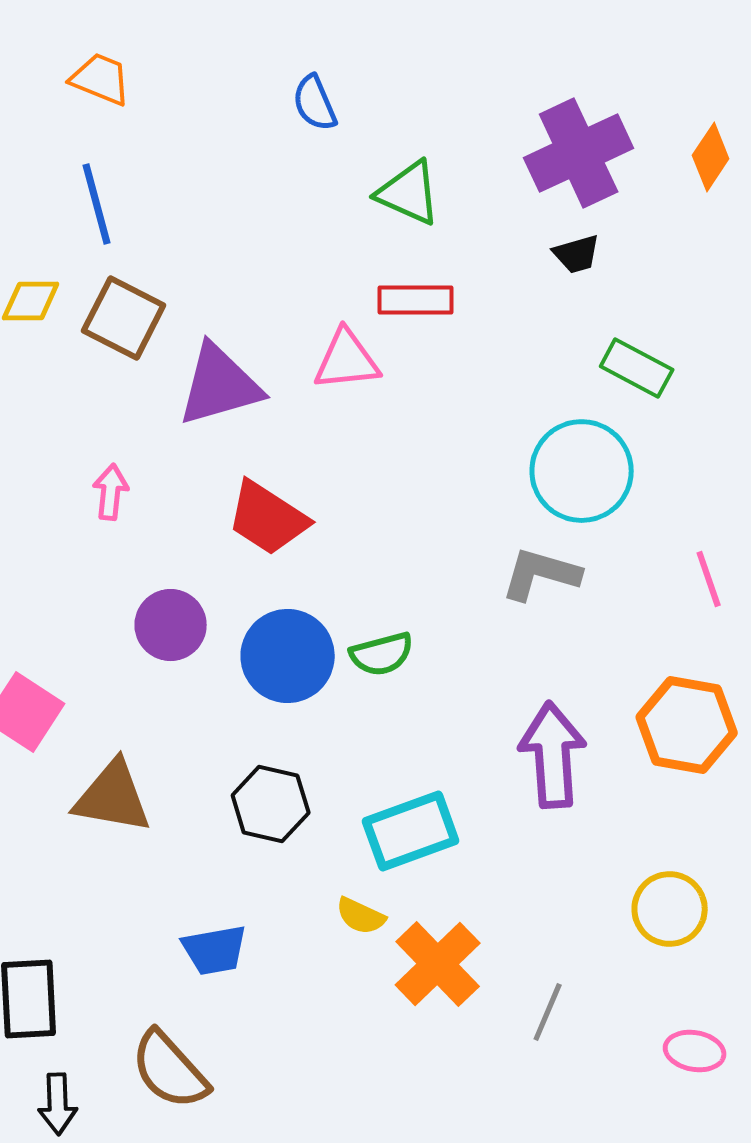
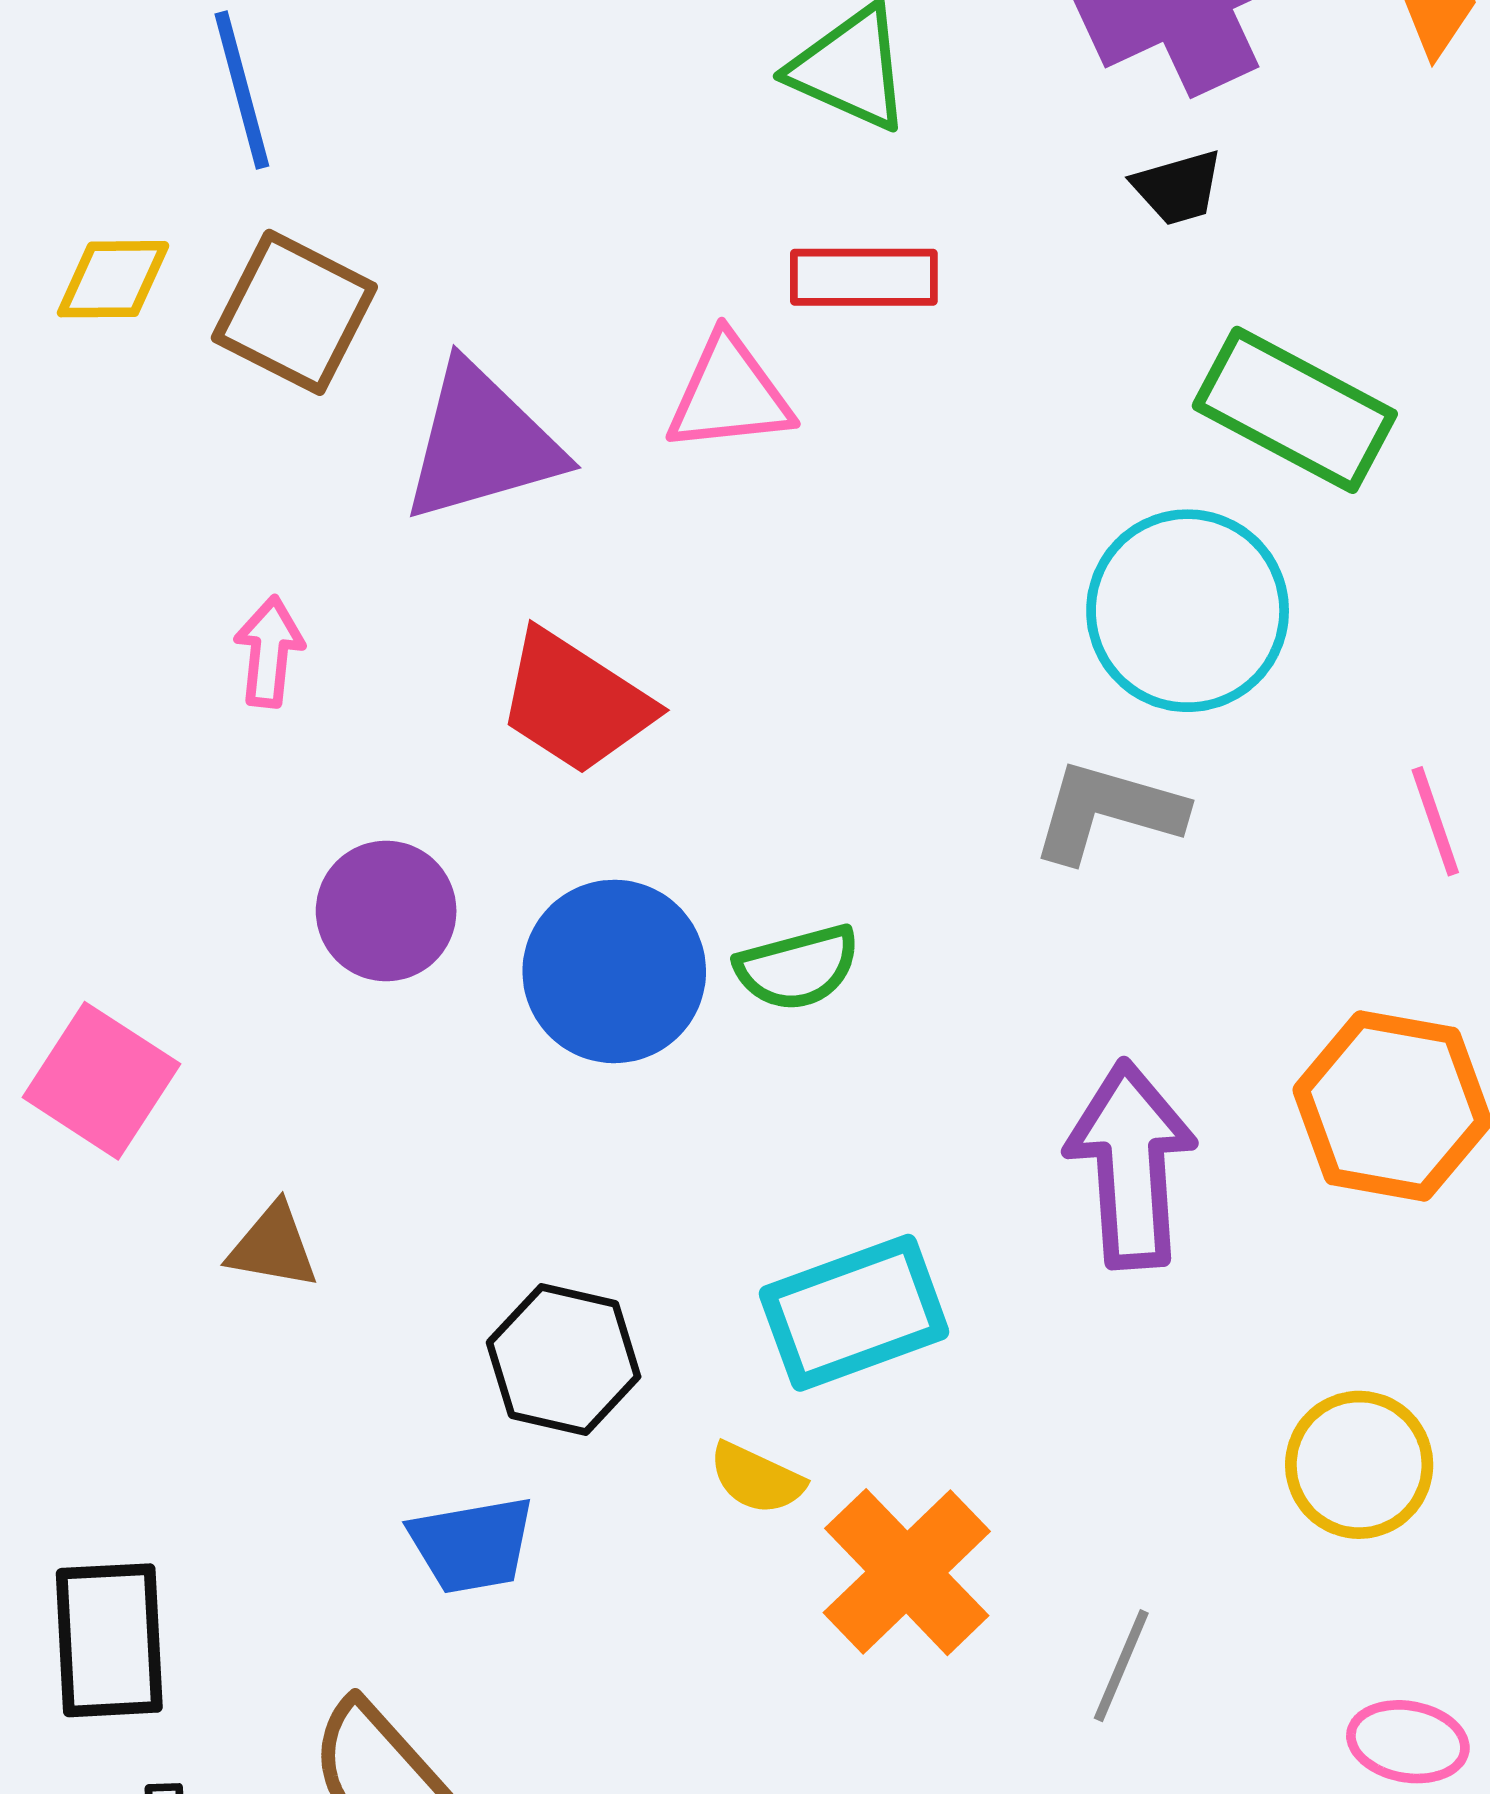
green rectangle: (637, 368) -> (1295, 410), size x1.4
brown triangle: (113, 797) -> (273, 1246), size x0.6
black hexagon: (271, 804) -> (564, 1360), moved

